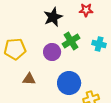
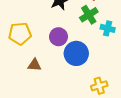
green cross: (71, 41) -> (89, 15), moved
blue circle: (69, 83) -> (76, 53), moved

